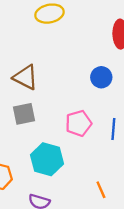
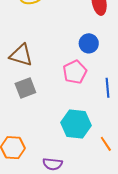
pink pentagon: (79, 123) -> (75, 72), moved
cyan hexagon: (47, 159) -> (76, 124), moved

